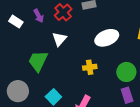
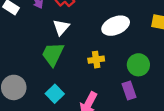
green trapezoid: (38, 61) -> (53, 54), moved
purple rectangle: (127, 95) -> (129, 90), moved

